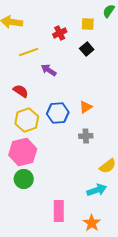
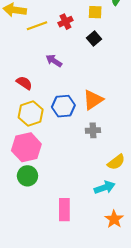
yellow line: (29, 52) -> (37, 26), moved
orange triangle: (86, 107) -> (93, 100), size x1.5
orange star: (92, 223) -> (114, 219), moved

